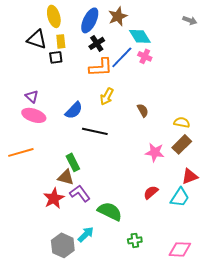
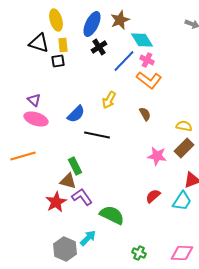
orange L-shape: (101, 67) -> (149, 80), moved, turned 40
green cross: (135, 240) -> (139, 253), moved, turned 32

